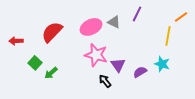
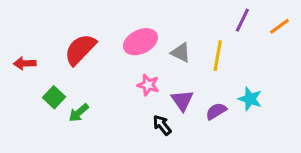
purple line: (137, 14) -> (242, 20), moved
gray triangle: (114, 22) -> (181, 53), moved
yellow line: (168, 36) -> (218, 56), moved
pink star: (96, 55) -> (148, 85), size x0.6

